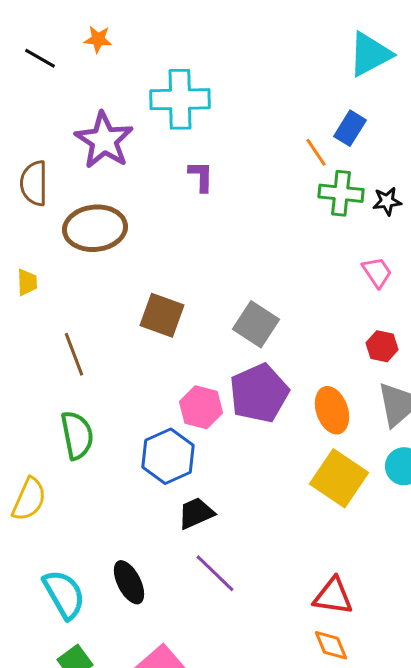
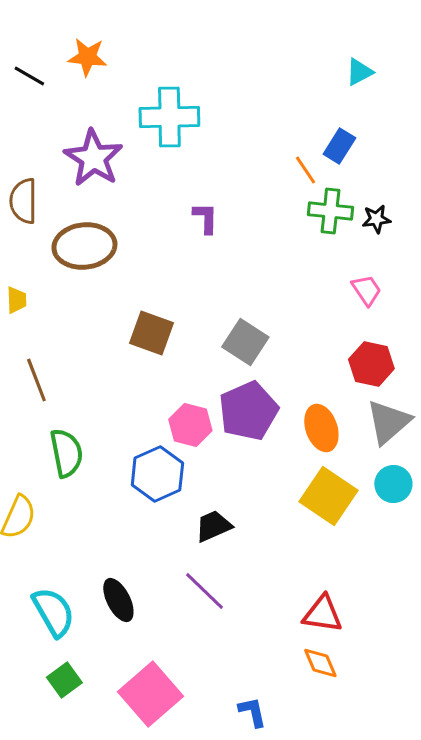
orange star: (98, 39) -> (87, 57), size x1.4
cyan triangle: (370, 54) -> (359, 72), size x0.6
purple L-shape: (201, 176) -> (205, 218), moved
red hexagon: (382, 346) -> (371, 364), size x1.4
brown line: (74, 354) -> (36, 380), moved
black trapezoid: (196, 513) -> (213, 526), moved

